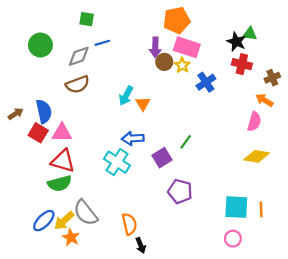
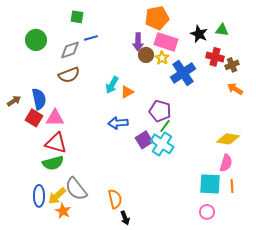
black star: (236, 42) -> (199, 34), moved
brown cross: (272, 78) -> (232, 65), moved
blue cross: (206, 82) -> (183, 73), size x1.4
orange triangle: (143, 104) -> (127, 92), turned 32
pink semicircle: (254, 122) -> (226, 163), moved
cyan cross: (117, 162) -> (162, 144), moved
purple pentagon: (180, 191) -> (160, 111), moved
blue ellipse: (44, 221) -> (39, 196), turned -45

